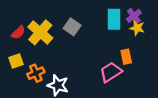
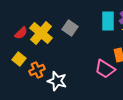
yellow square: (16, 61) -> (19, 59), turned -32
pink trapezoid: (111, 72) -> (105, 69), turned -115

